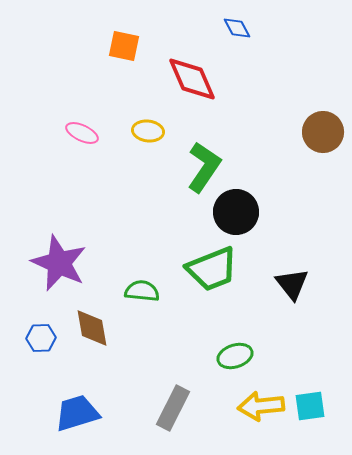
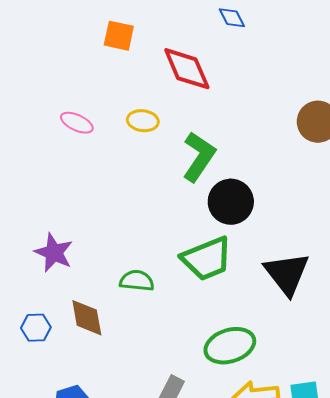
purple star: (59, 263) -> (54, 253), size x0.7
black triangle: (292, 284) -> (287, 274), size x1.4
green ellipse: (235, 356) -> (230, 346), size x1.4

